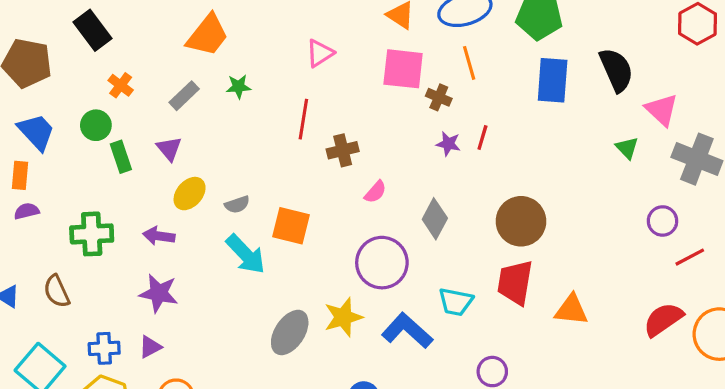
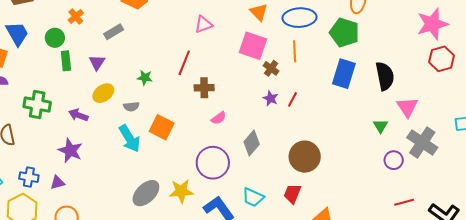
green star: (239, 87) -> (145, 78), moved
purple circle: (663, 221) -> (394, 160), moved
red trapezoid: (515, 283) -> (292, 194), size x0.7

